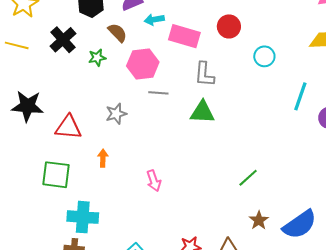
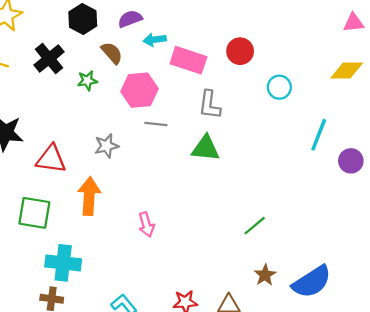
orange arrow: (103, 158) -> (89, 196), size x1.8

